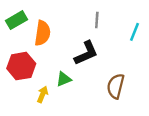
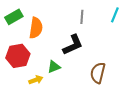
cyan line: (135, 32) -> (115, 15), moved
yellow arrow: (42, 94) -> (36, 80), turned 48

